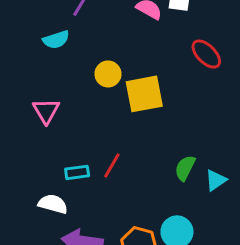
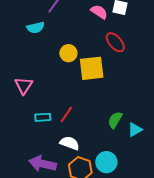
red ellipse: (206, 54) -> (115, 42), moved
pink triangle: (46, 111) -> (24, 86), moved
white semicircle: (53, 204) -> (70, 143), moved

